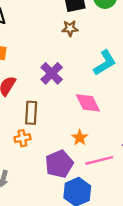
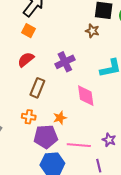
orange cross: (22, 138) -> (29, 117), moved
orange star: (80, 138) -> (60, 118), moved

